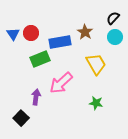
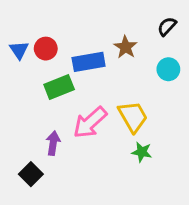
cyan circle: (115, 37) -> (168, 69), moved
yellow trapezoid: (96, 64) -> (133, 117), moved

